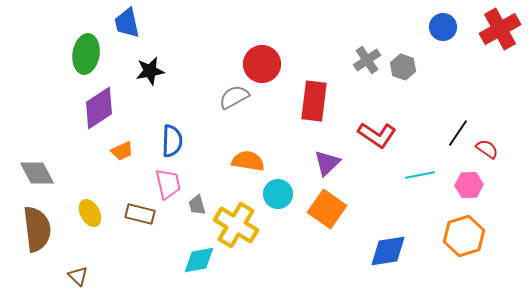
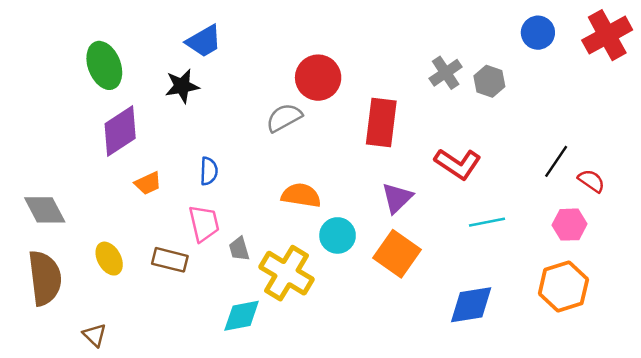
blue trapezoid: (127, 23) -> (204, 41), moved, turned -108
green ellipse: (86, 54) -> (104, 65), turned -30
blue semicircle: (172, 141) -> (209, 171), size x0.7
cyan line: (420, 175) -> (487, 222), moved

